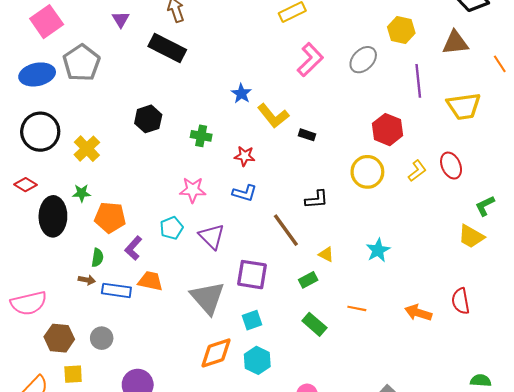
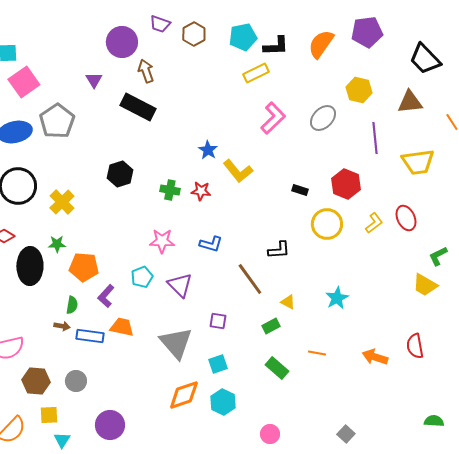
black rectangle: (307, 135) -> (300, 190), moved
red star: (245, 156) -> (201, 191), moved
purple square: (252, 275) -> (218, 321), size x0.6

